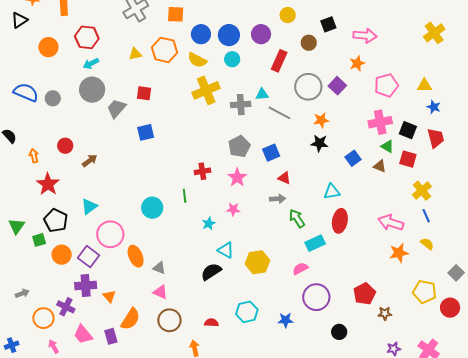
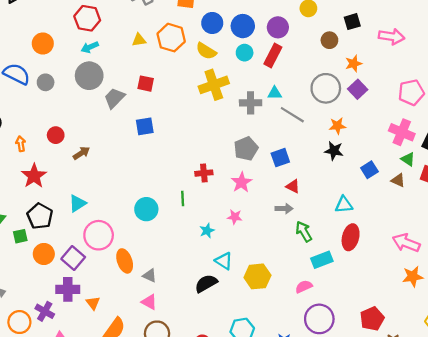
orange circle: (48, 47) -> (43, 44), moved
red rectangle: (279, 61) -> (273, 55), moved
orange star: (357, 63) -> (354, 64), moved
pink cross: (380, 122) -> (402, 132), turned 30

